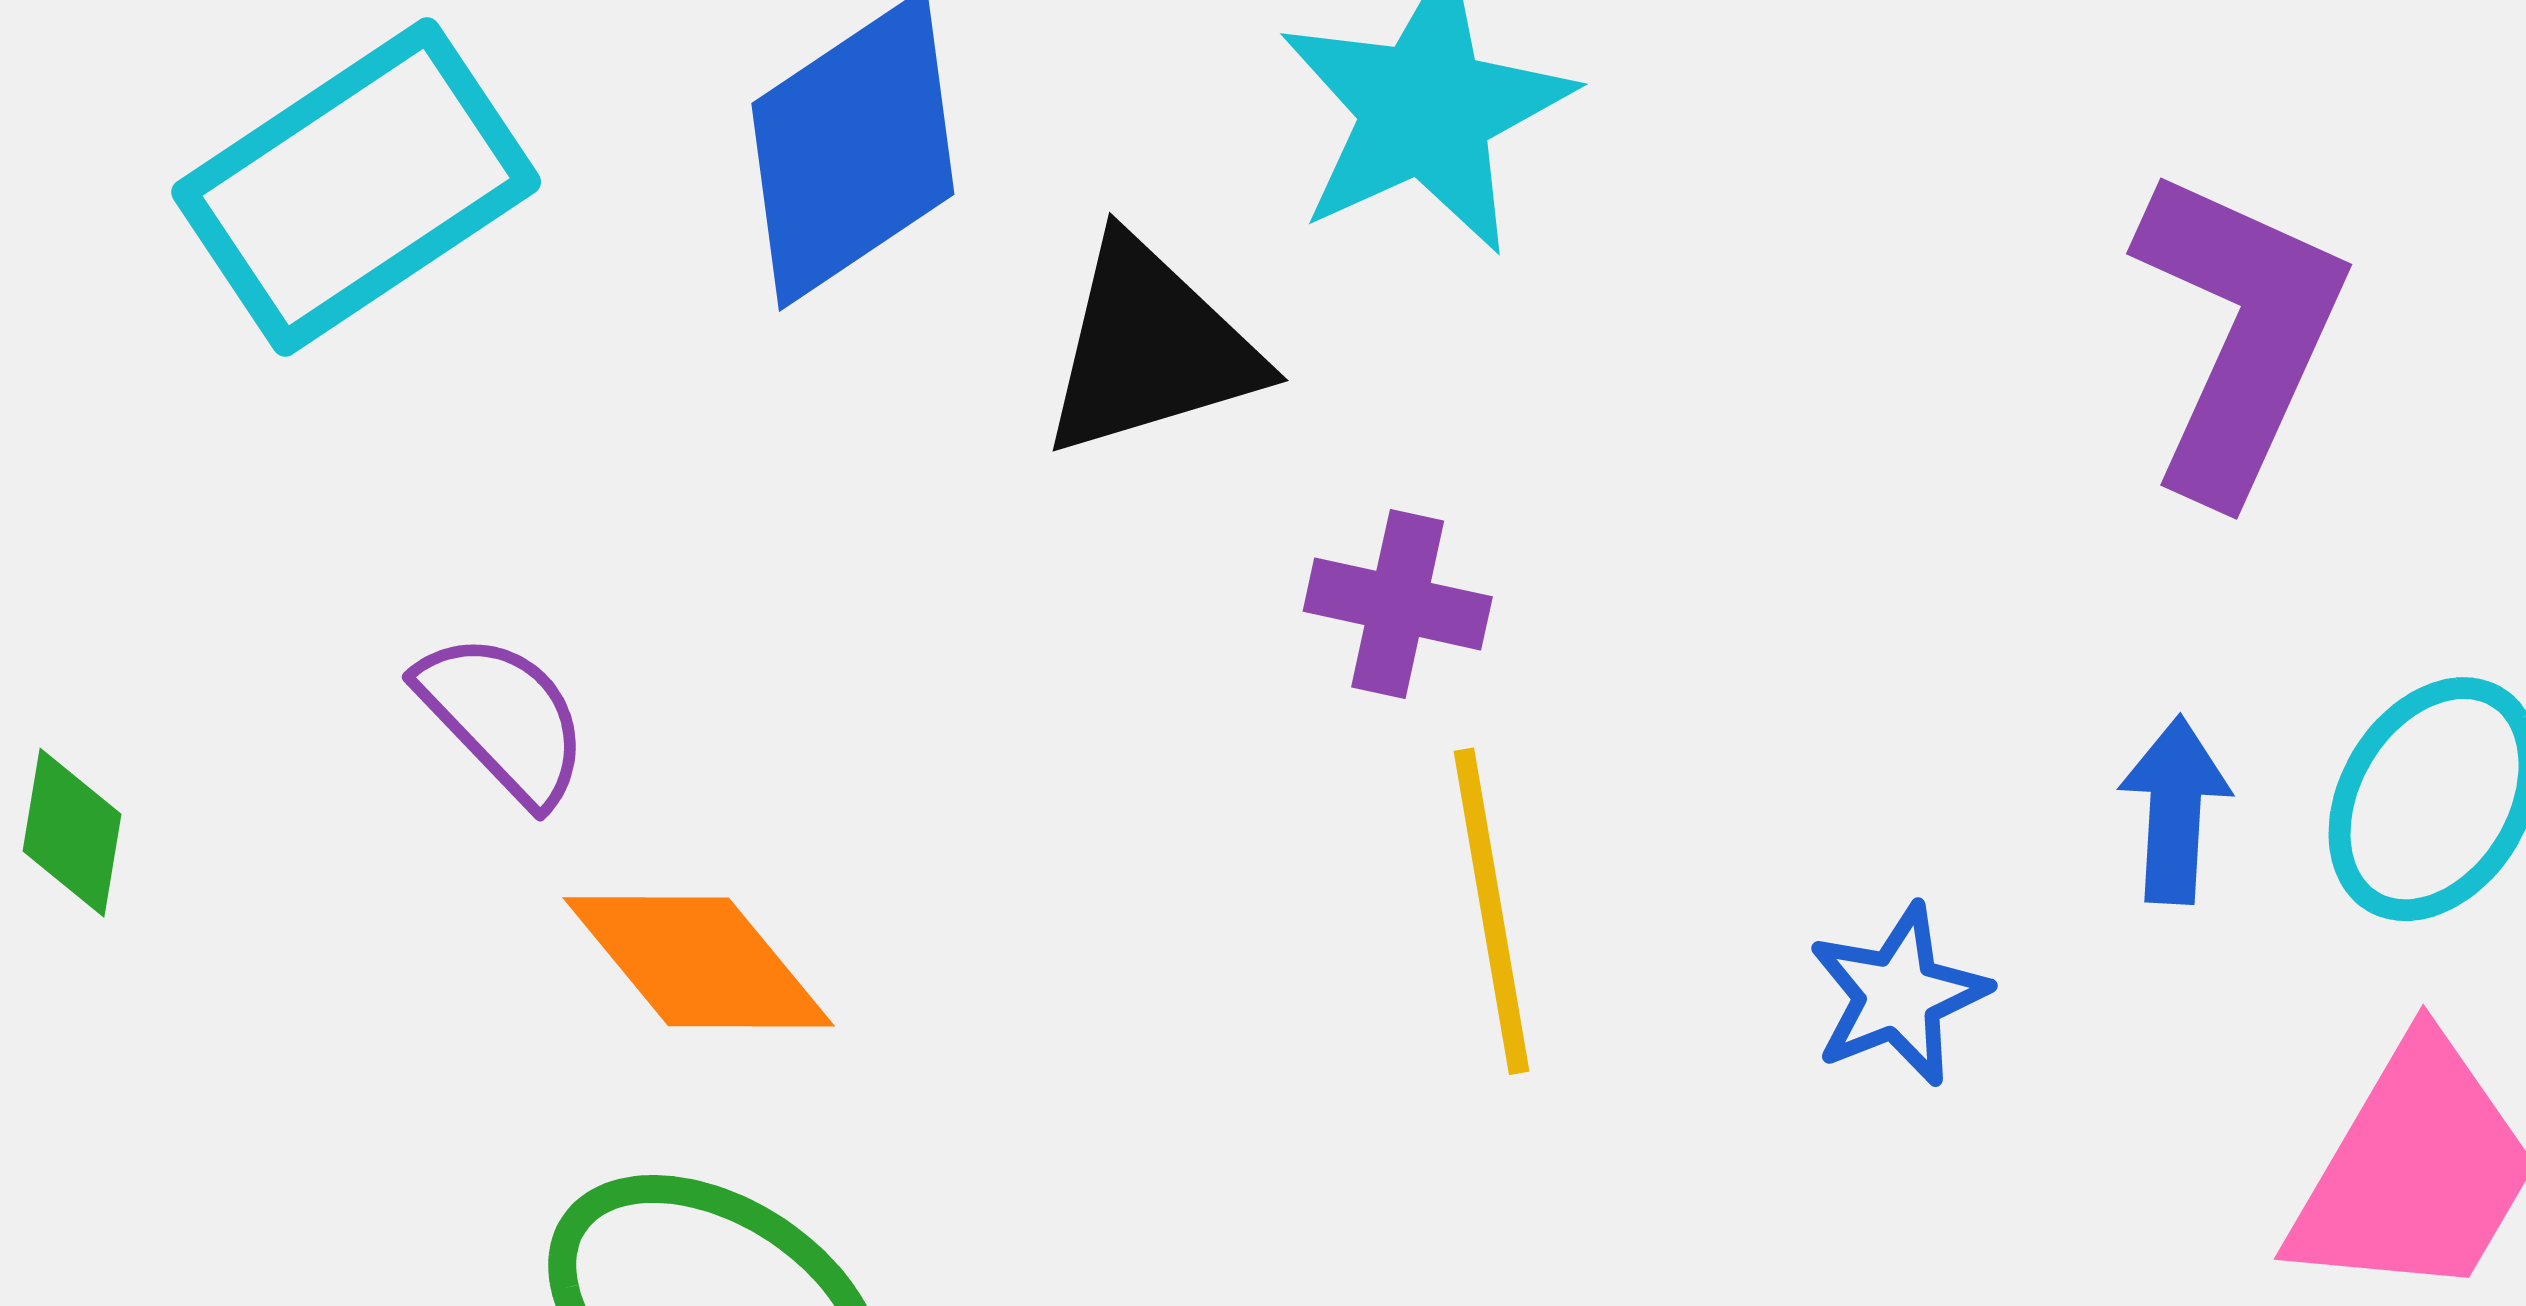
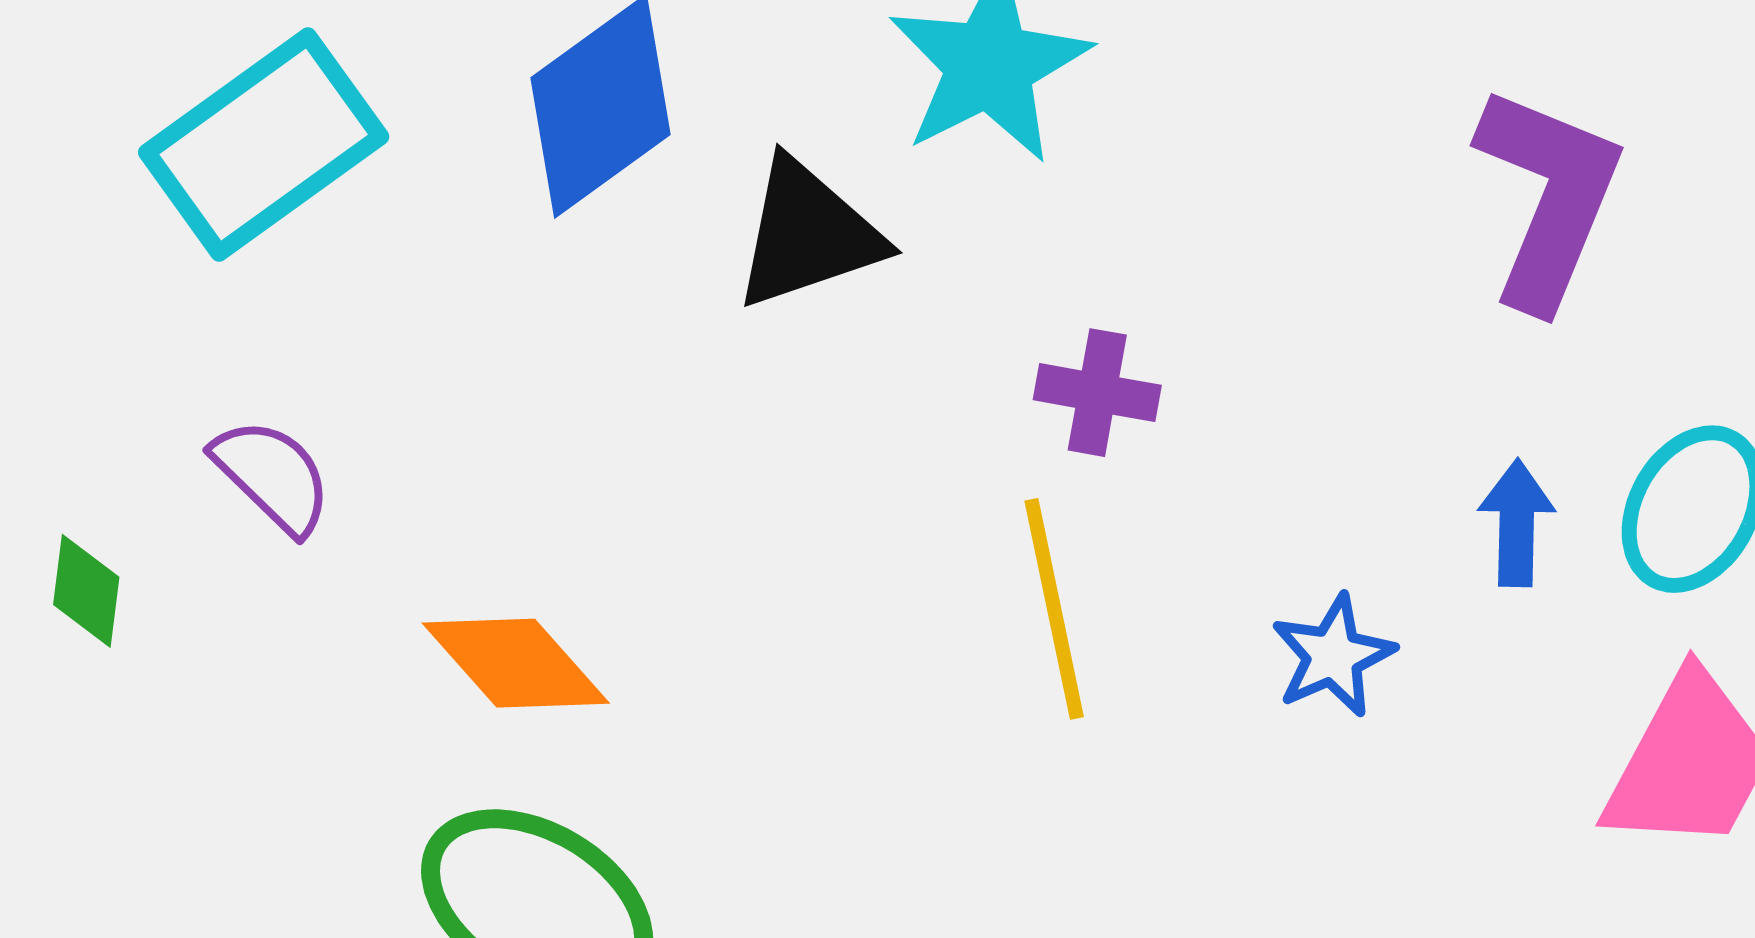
purple cross: (1398, 604) -> (1097, 393), moved
purple semicircle: (503, 718) -> (272, 476), moved

